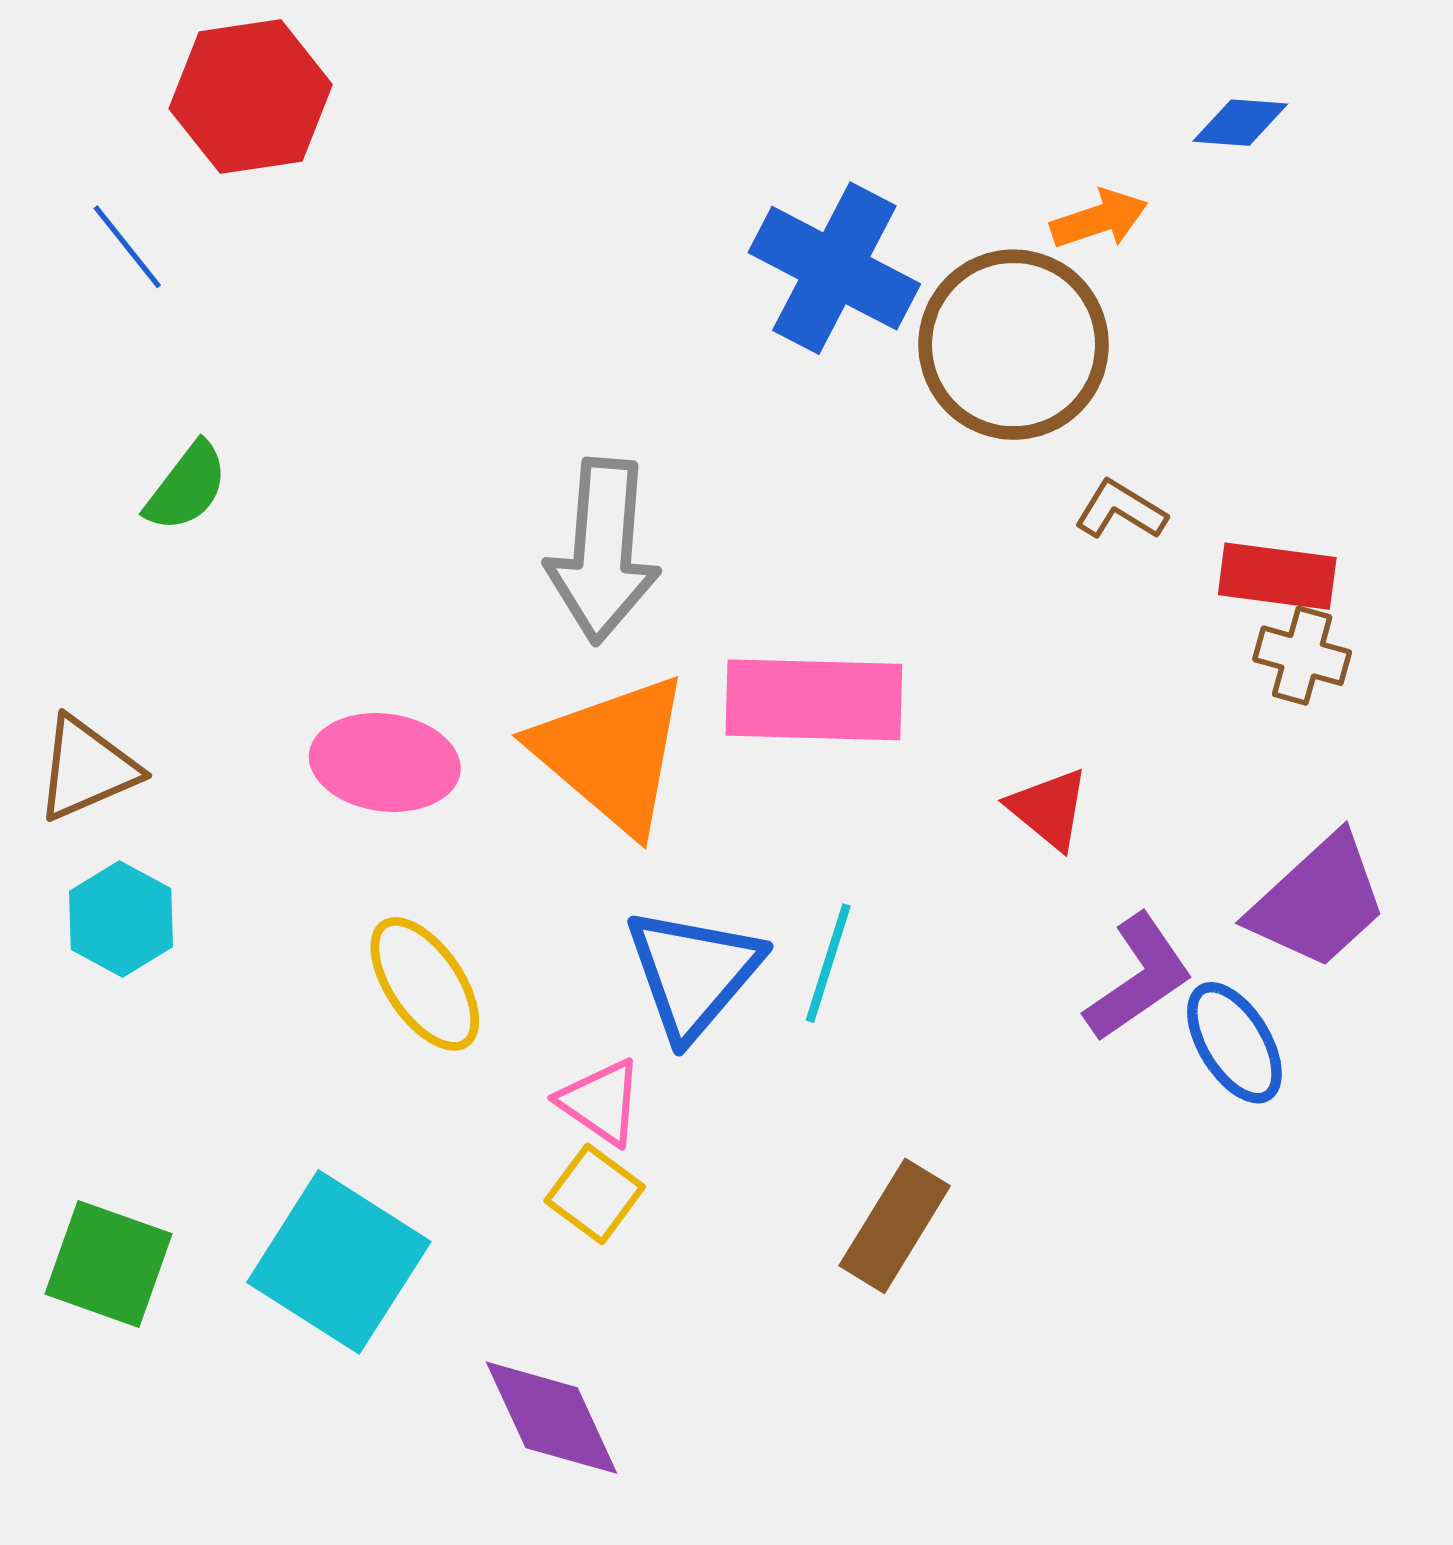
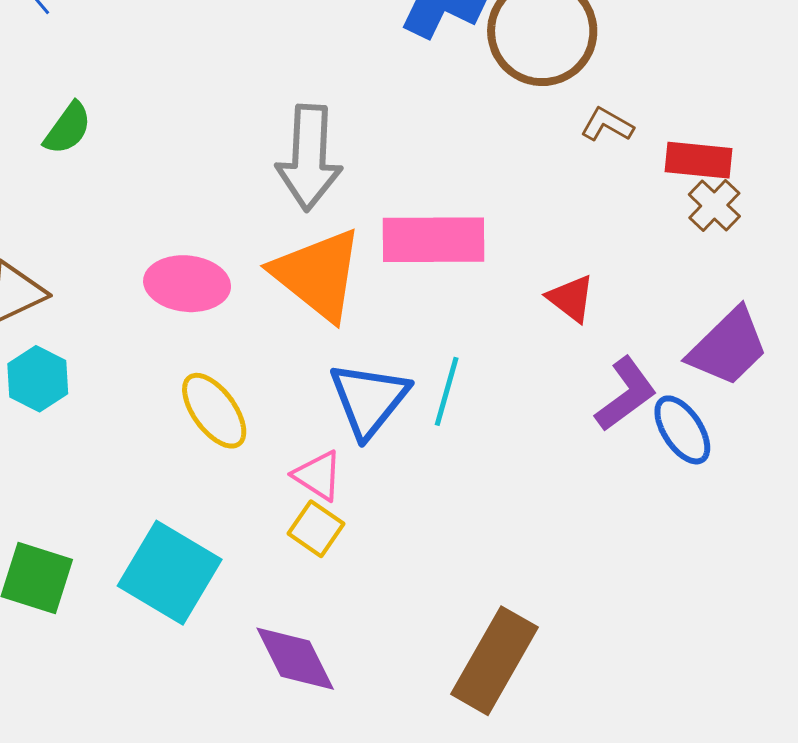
brown cross: (1302, 656) -> (714, 205), turned 30
brown rectangle: (895, 1226) -> (494, 661), moved, size x1.4

